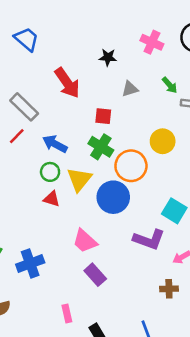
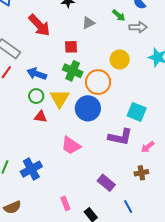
purple rectangle: (95, 275) -> (106, 183), moved

